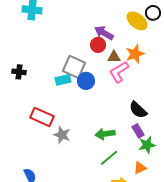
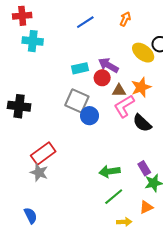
black cross: (19, 72) -> (19, 106), size x1.5
cyan rectangle: (63, 80) -> (80, 68), moved
black semicircle: (138, 110) -> (142, 123), moved
red rectangle: (42, 117) -> (43, 154), turned -60
gray star: (62, 135) -> (39, 172), moved

